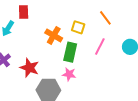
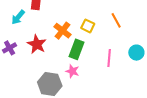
pink line: (100, 46) -> (109, 58), moved, turned -30
red star: (29, 68) -> (37, 44), moved

